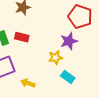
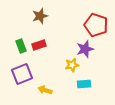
red rectangle: (22, 37) -> (39, 45), turned -32
cyan rectangle: (68, 77) -> (84, 84), turned -40

